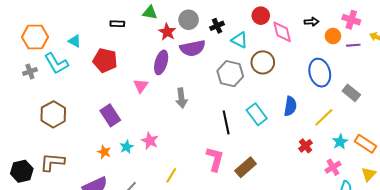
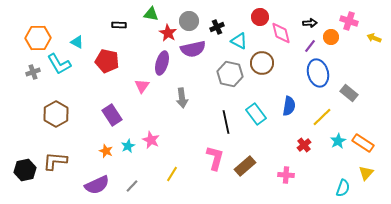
purple line: (353, 45) -> (310, 46), moved, turned -48
pink cross: (333, 167) -> (286, 175), moved, turned 35

